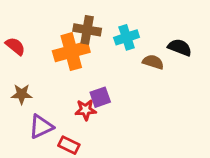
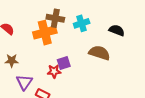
brown semicircle: (153, 62) -> (99, 53), moved, size x1.5
purple triangle: (41, 127) -> (24, 82), turned -30

